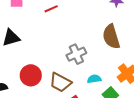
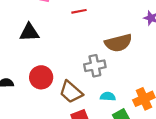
brown semicircle: (111, 37) -> (118, 43), moved, turned -100

